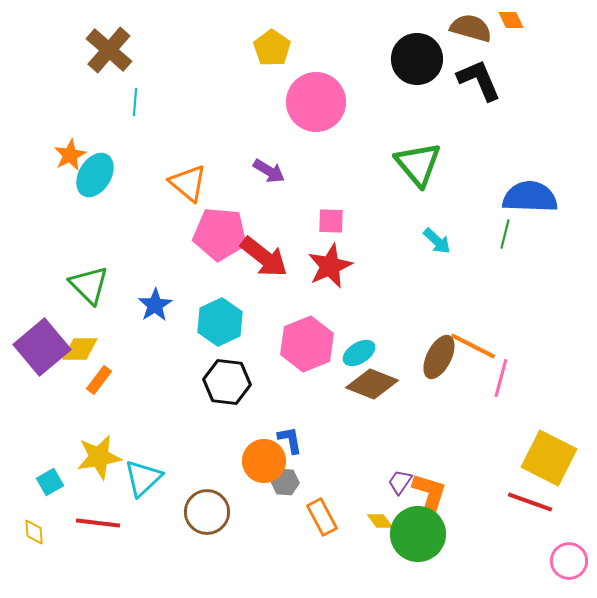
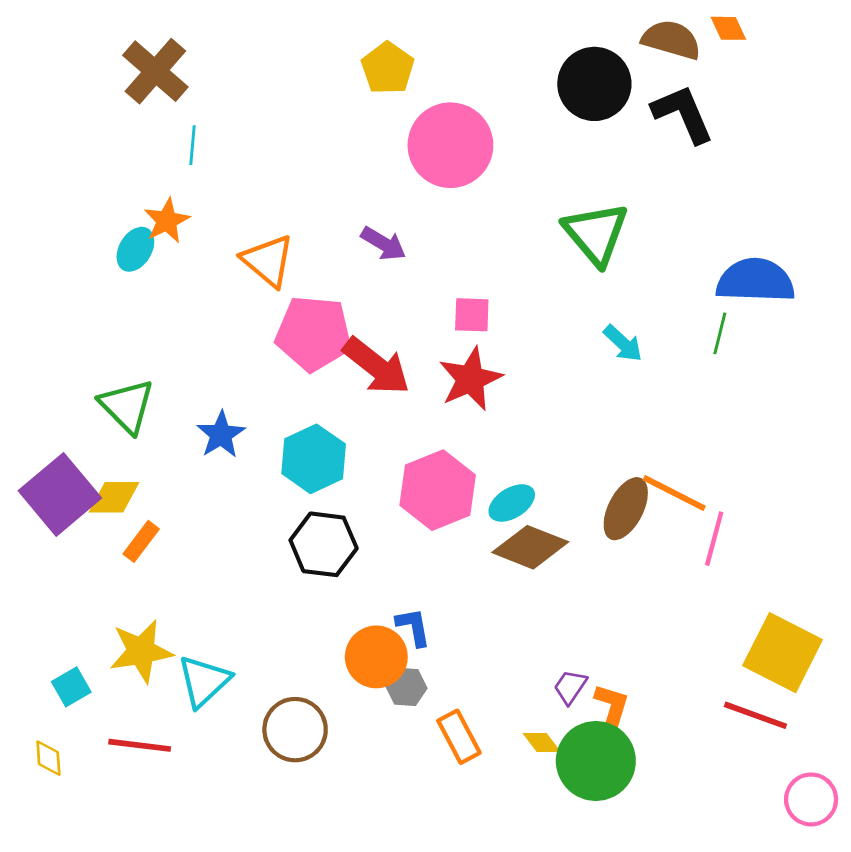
orange star: (70, 155) -> (167, 221), moved
cyan ellipse: (95, 175) -> (135, 249), size x0.7
orange L-shape: (429, 497) -> (612, 708), size x0.7

